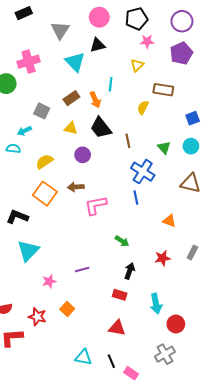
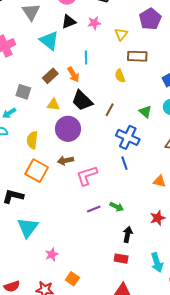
pink star: (147, 41) -> (94, 23), moved
yellow triangle: (137, 65) -> (121, 34), moved
yellow semicircle: (143, 108) -> (120, 76), turned -40
brown line: (128, 141) -> (110, 110), turned 48
purple circle: (83, 155) -> (68, 129), size x1.6
yellow semicircle: (44, 162) -> (32, 140), turned -42
purple line: (82, 270) -> (94, 209), moved

